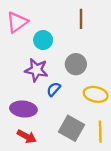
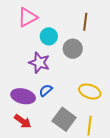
gray circle: (76, 64) -> (73, 49), moved
blue semicircle: (54, 89) -> (46, 90), moved

